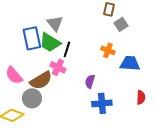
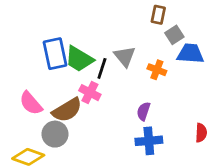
gray triangle: (55, 23) -> (125, 56), moved
blue trapezoid: (130, 63) -> (190, 54), moved
purple semicircle: (90, 81) -> (143, 111), moved

